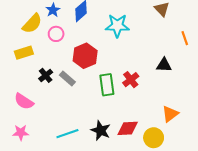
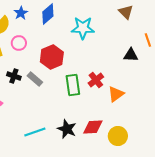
pink circle: (56, 34) -> (19, 43), moved
black triangle: (164, 65) -> (131, 55), moved
black cross: (46, 75) -> (14, 76), turned -32
orange triangle: (170, 114) -> (116, 94), moved

